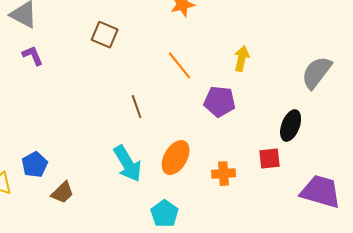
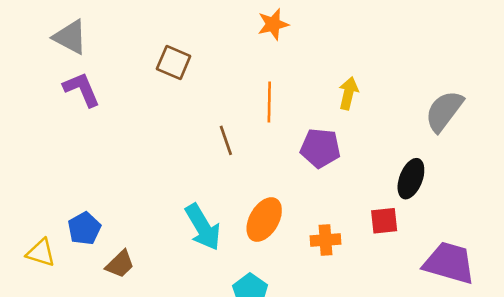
purple L-shape: (33, 56) -> (82, 89), size x1.4
orange line: (180, 66) -> (269, 102), turned 40
brown line: (137, 107) -> (226, 140), moved

